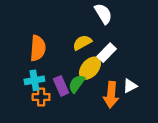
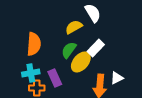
yellow semicircle: (82, 43) -> (74, 27), moved
green semicircle: (77, 84) -> (69, 50), moved

